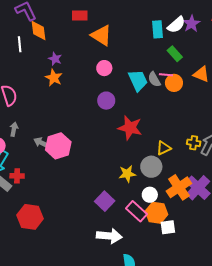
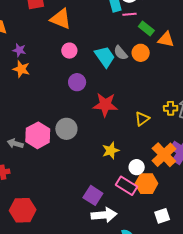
green rectangle: (175, 54) -> (146, 28), moved
pink line: (166, 75) -> (130, 14), moved
gray arrow: (41, 143) -> (15, 143), moved
gray circle: (151, 167) -> (66, 129), moved
purple square: (105, 201) -> (93, 195), moved
white square: (168, 227) -> (162, 216), moved

